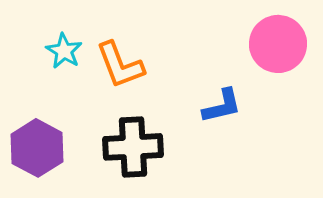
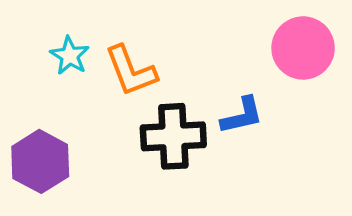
black cross: (133, 147) -> (173, 136), moved

